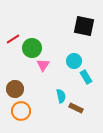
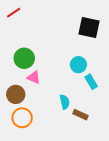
red line: (13, 39) -> (14, 13), moved
green circle: (32, 48) -> (24, 58), moved
pink triangle: (43, 65) -> (34, 77), moved, turned -40

